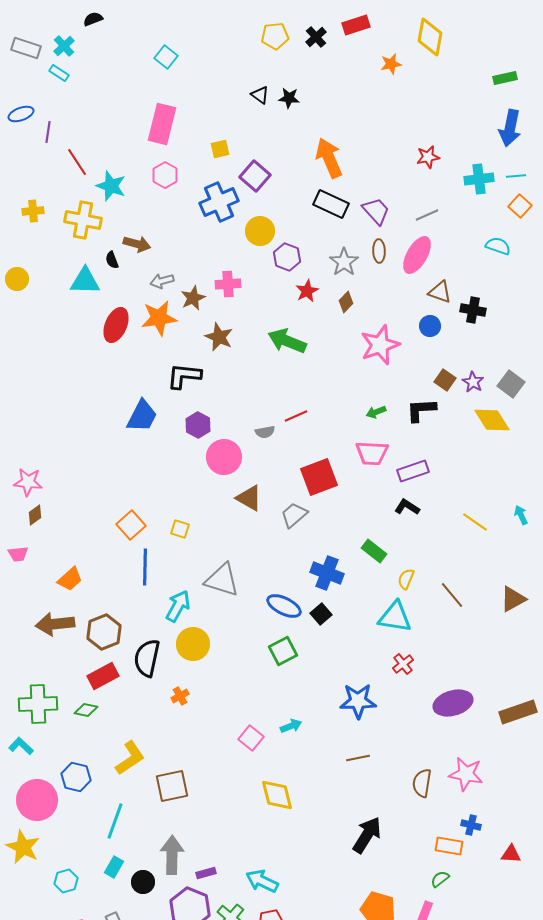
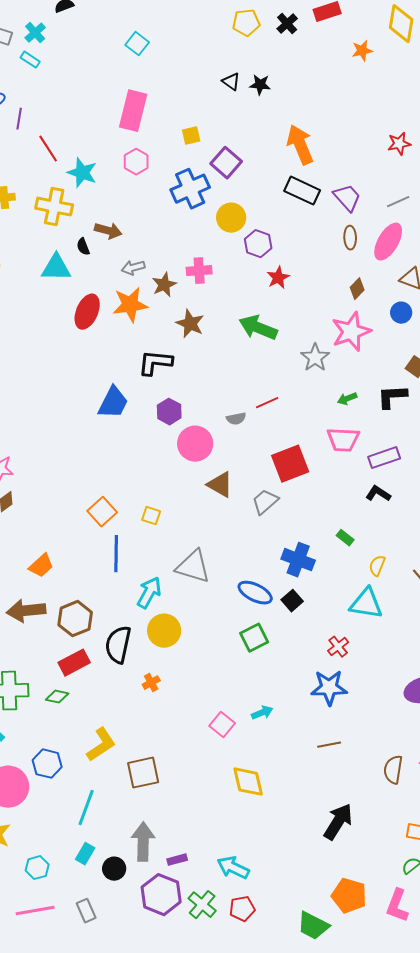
gray star: (344, 262) -> (315, 358), moved
brown diamond: (346, 302) -> (357, 289), moved
green rectangle: (374, 551) -> (345, 538), size x0.7
red cross: (403, 664) -> (338, 647), moved

